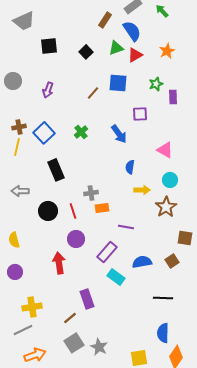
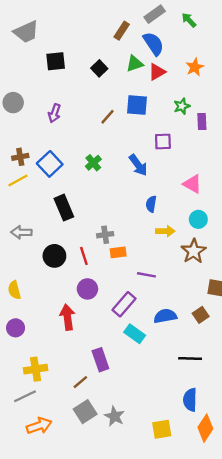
yellow line: (17, 147) -> (18, 180), turned 48

